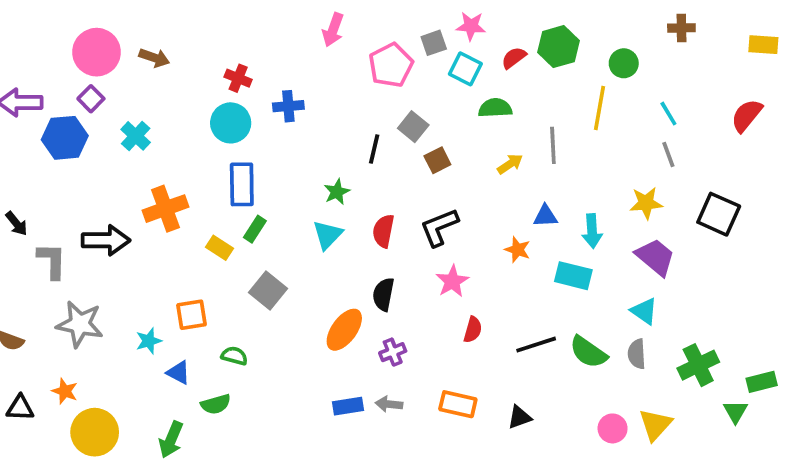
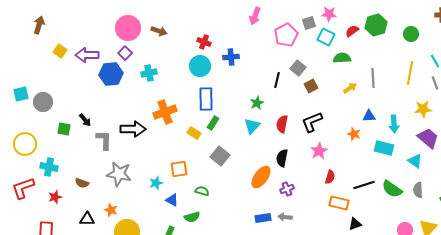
yellow line: (599, 108) -> (410, 73), moved
cyan cross: (136, 136) -> (149, 73), turned 35
cyan triangle: (644, 311) -> (415, 161), moved
orange rectangle: (458, 404) -> (339, 203), moved

